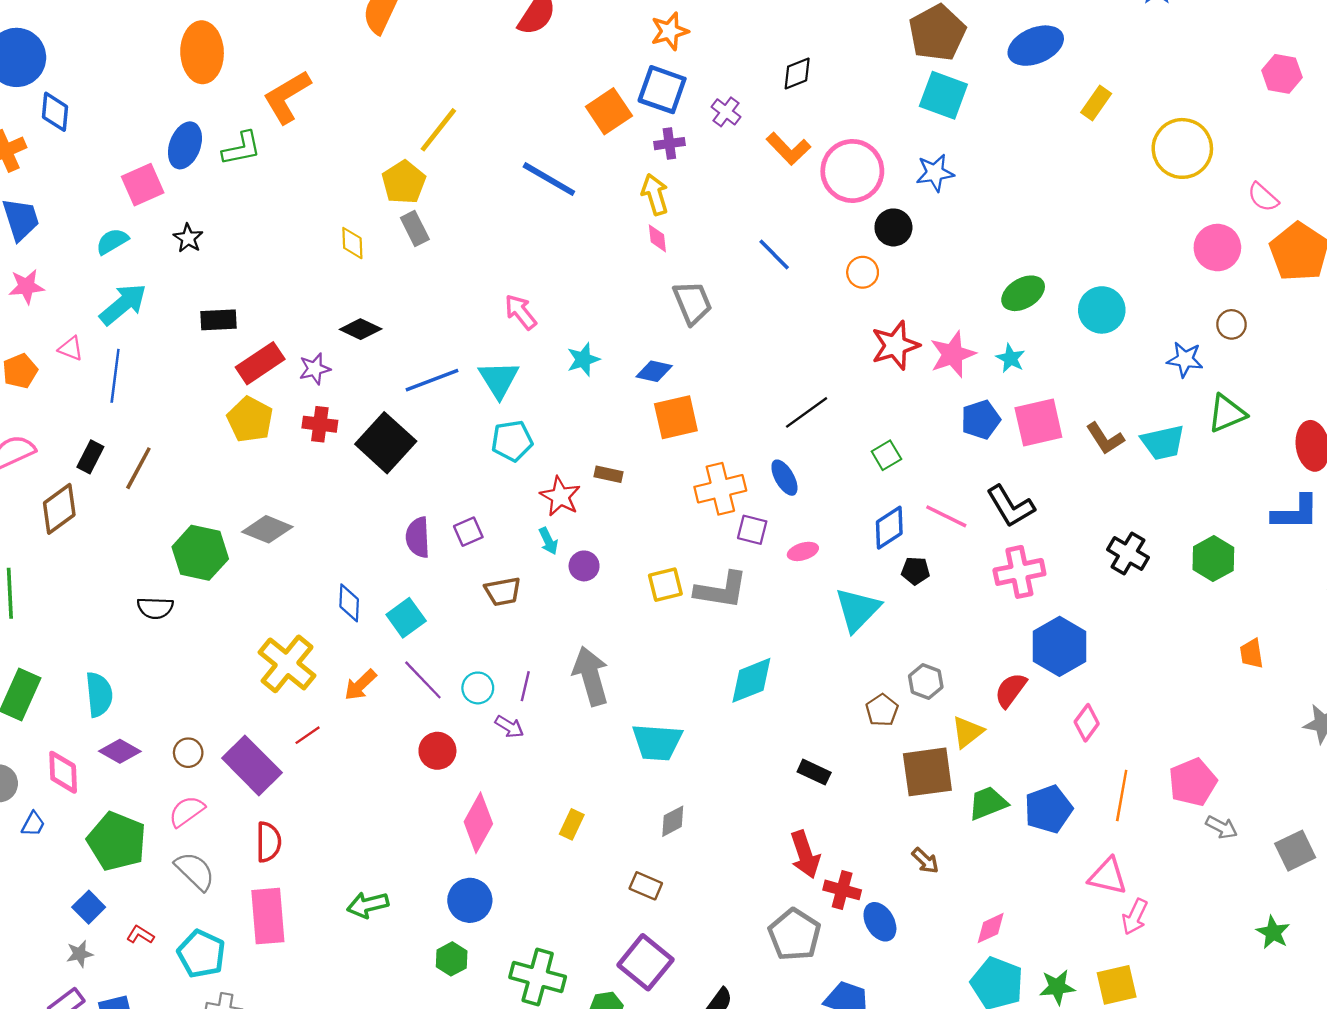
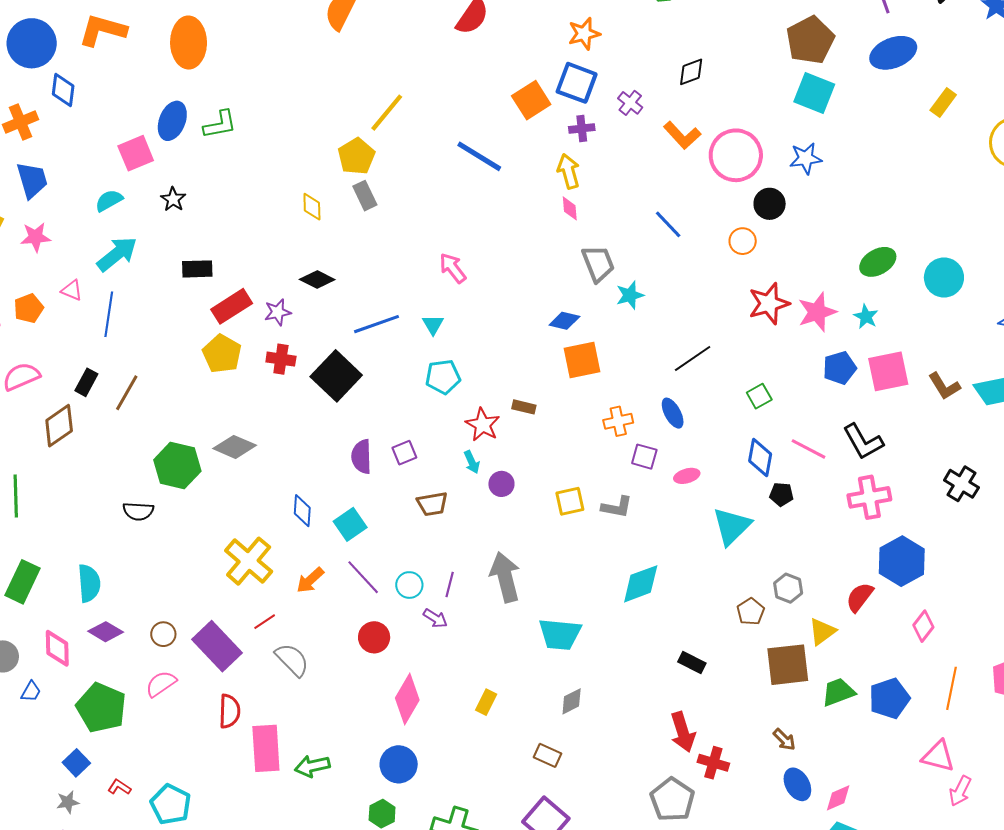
orange L-shape: (287, 97) -> (103, 30), moved, turned 45
cyan star: (583, 359) -> (630, 295), moved
cyan triangle: (499, 379) -> (433, 325), size x0.6
orange cross: (720, 489) -> (618, 421), size x0.7
blue diamond: (889, 528) -> (760, 457), turned -48
gray L-shape: (721, 590) -> (617, 507), size x0.7
gray semicircle: (195, 871) -> (292, 660), moved
pink rectangle: (268, 916) -> (266, 748), moved
blue ellipse: (880, 922) -> (797, 784), moved

